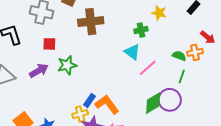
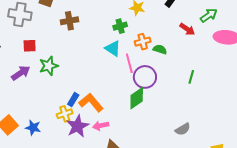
brown cross: (91, 22) -> (69, 21), size x0.7
orange cross: (195, 52) -> (143, 42), moved
pink line: (148, 68) -> (129, 63), turned -60
green line: (182, 77) -> (191, 77), moved
purple circle: (170, 100) -> (145, 77), moved

